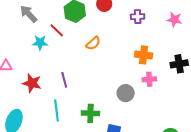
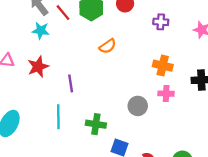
red line: (57, 30) -> (63, 13), moved
cyan star: (40, 43) -> (41, 31), moved
red star: (32, 83) -> (38, 67), moved, turned 30

